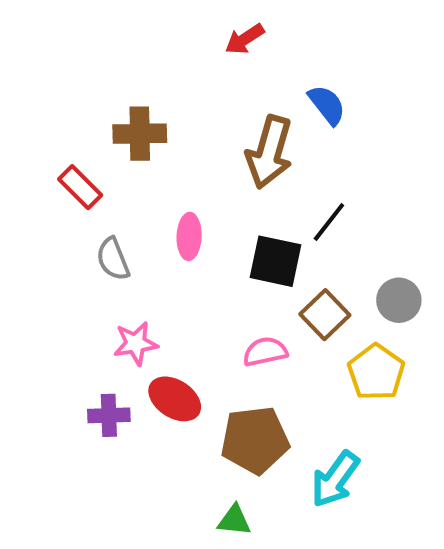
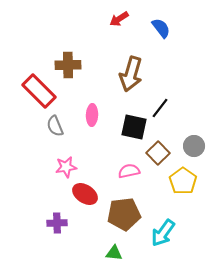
blue semicircle: (327, 105) -> (161, 28), moved
red rectangle: (80, 187) -> (39, 91), size x1.6
purple cross: (109, 415) -> (57, 223), moved

